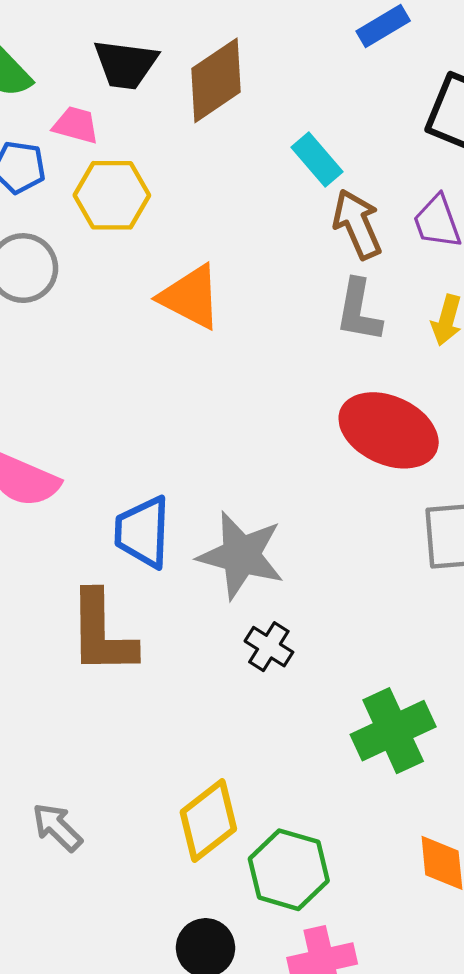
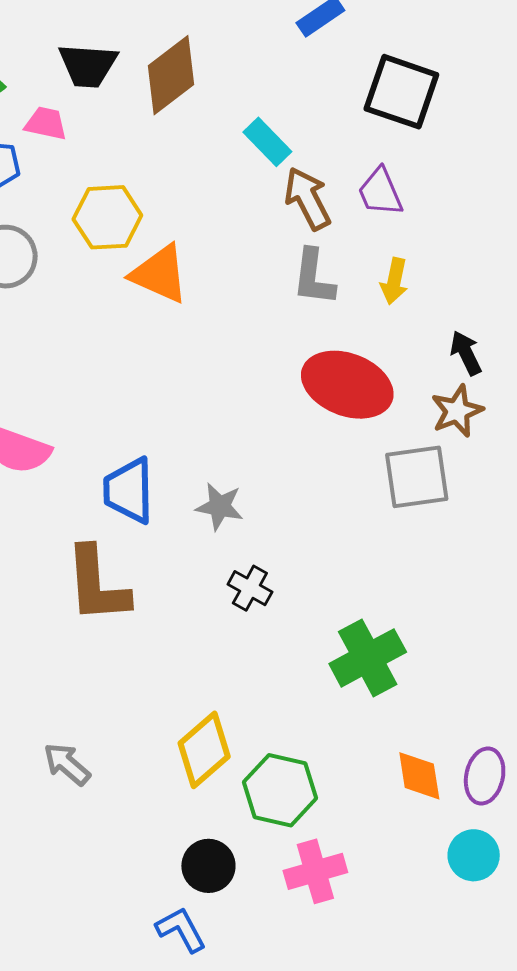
yellow hexagon: (112, 195) -> (107, 217), moved
gray star: (241, 555) -> (220, 506), size x0.6

